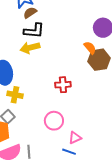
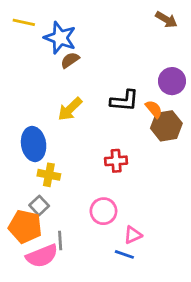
black L-shape: (34, 31) -> (124, 101), moved
yellow arrow: (30, 48) -> (70, 109), turned -30
gray line: (29, 152) -> (60, 240), moved

